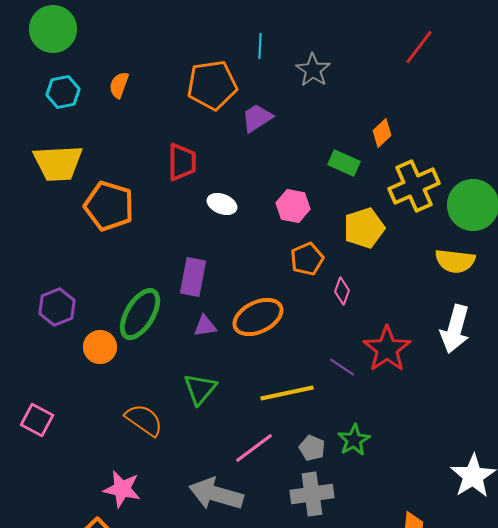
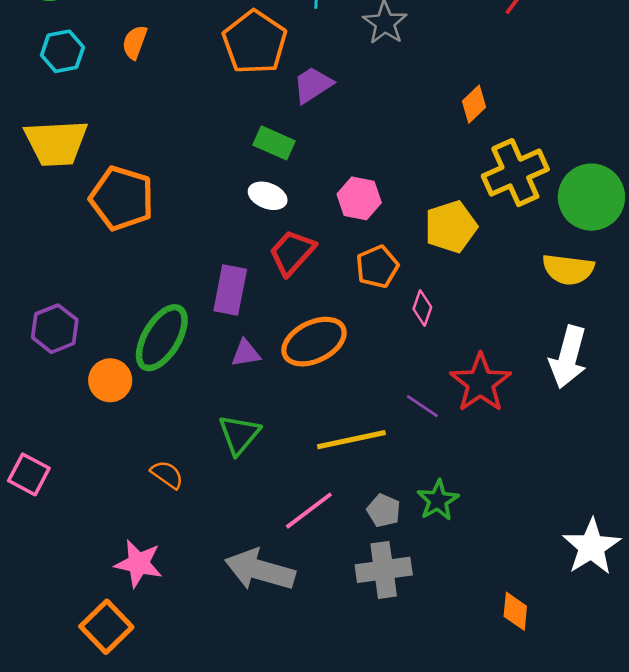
orange pentagon: (212, 85) -> (255, 42), turned -30
red trapezoid: (182, 162) -> (292, 253), moved, turned -138
green rectangle: (344, 163) -> (274, 143), moved
orange semicircle: (144, 420) -> (167, 474), size x0.7

